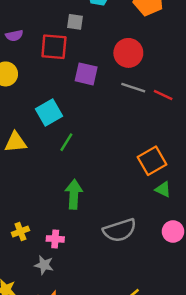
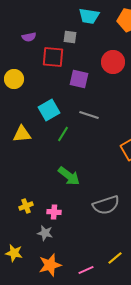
purple semicircle: (14, 36) -> (29, 37), moved
gray line: (133, 88) -> (89, 115), moved
green arrow: (74, 194) -> (69, 176), turned 125

